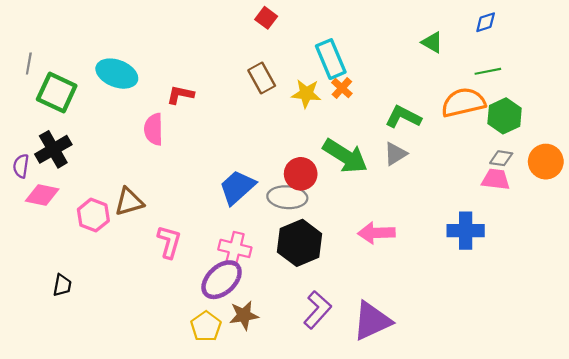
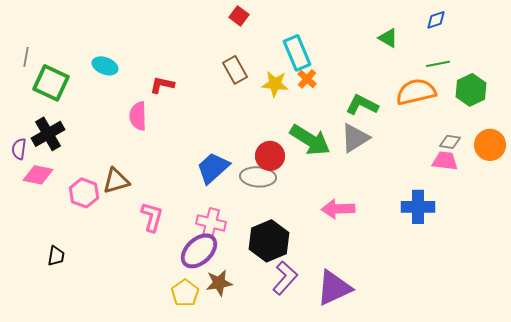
cyan ellipse: (117, 74) -> (105, 66), size x0.7
green hexagon: (505, 116) -> (471, 90), moved
gray triangle: (395, 154) -> (355, 138), size x1.4
black hexagon: (300, 243) -> (269, 241), moved

